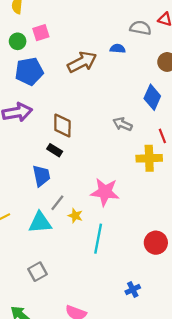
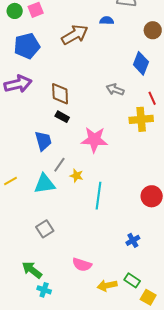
green circle: (18, 41) -> (15, 11), moved
black rectangle: (55, 150) -> (62, 117), moved
pink star: (105, 192) -> (94, 140), moved

